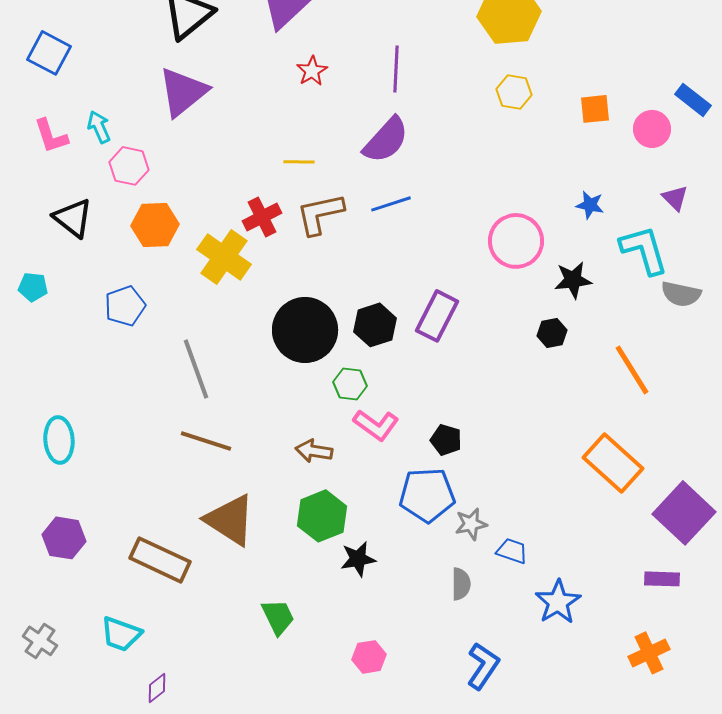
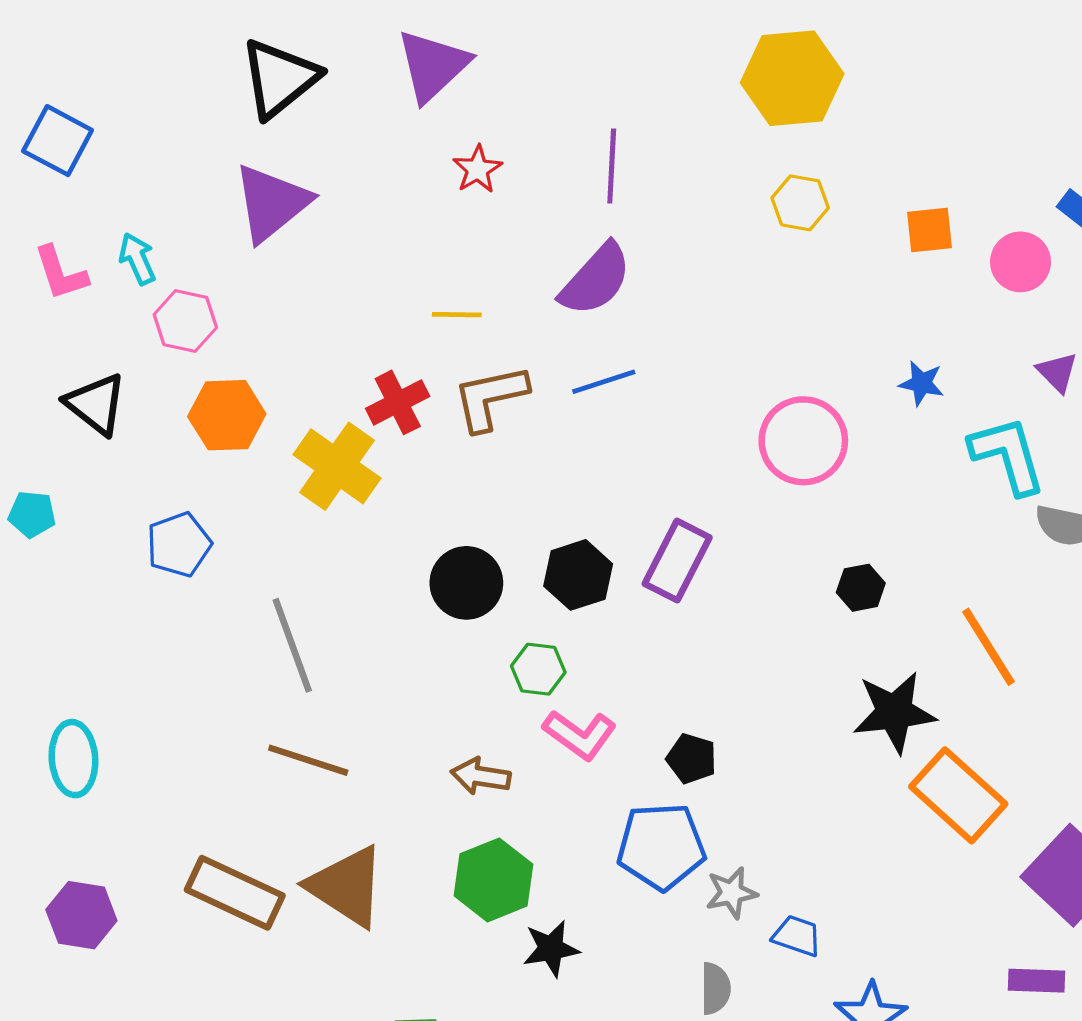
black star: (573, 280) -> (894, 712), moved, size x1.4
black circle: (305, 330) -> (466, 583), size x0.7
brown rectangle: (160, 560) -> (235, 893), moved

